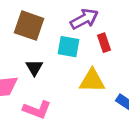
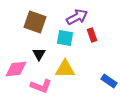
yellow triangle: (92, 81) -> (65, 69), moved

